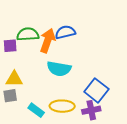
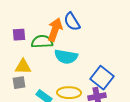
blue semicircle: (65, 32) -> (72, 22), turned -108
green semicircle: (28, 34) -> (42, 42), moved

